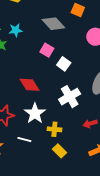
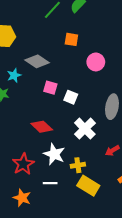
gray diamond: (53, 24) -> (37, 61), moved
yellow rectangle: (59, 151) -> (88, 186), size x1.5

